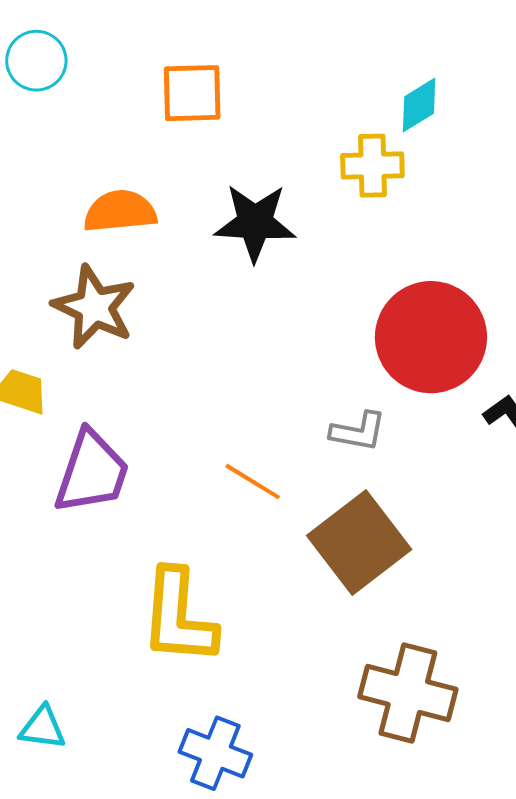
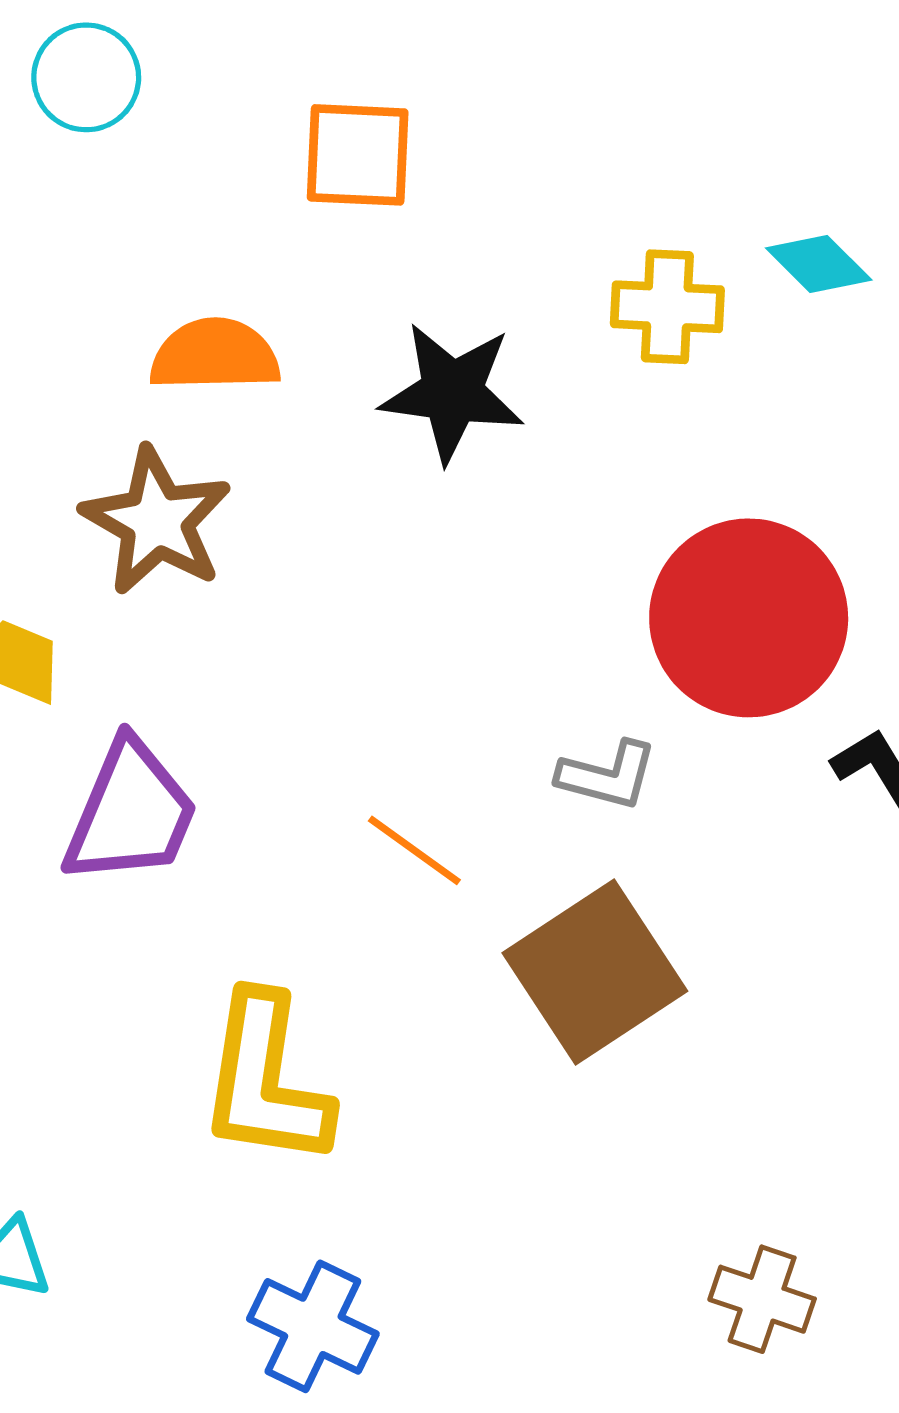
cyan diamond: (419, 105) -> (819, 264), moved, turned 72
brown cross: (408, 693) -> (762, 1299), moved, size x0.6

